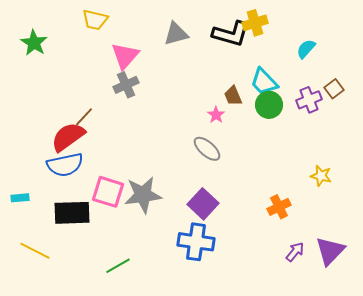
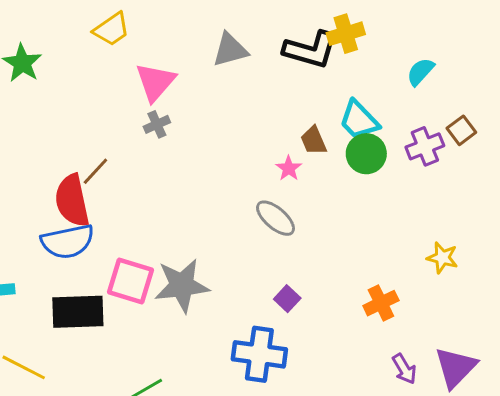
yellow trapezoid: (95, 20) -> (112, 29), turned -48
gray cross: (126, 85) -> (157, 124), size x0.7
red semicircle: (68, 137) -> (72, 201), turned -66
purple square: (203, 204) -> (287, 299), moved, size x0.6
purple arrow: (295, 252) -> (404, 369), turned 110

